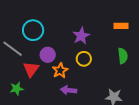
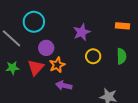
yellow circle: (84, 59) -> (93, 56), moved
red triangle: (31, 69) -> (36, 67), moved
green star: (17, 89) -> (12, 68), moved

